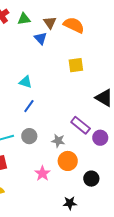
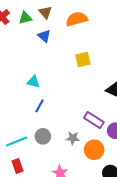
brown triangle: (50, 23) -> (45, 12), moved
orange semicircle: (74, 25) -> (77, 19), turned -35
orange circle: (68, 161) -> (94, 150), moved

